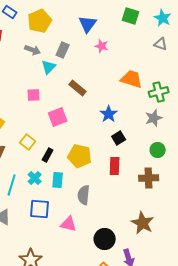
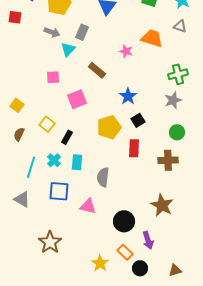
pink star: (102, 46) -> (126, 51), moved
orange trapezoid: (132, 79) -> (152, 38), moved
yellow pentagon: (80, 156) -> (109, 127), moved, turned -30

